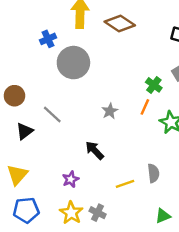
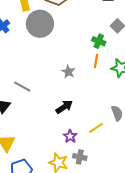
gray circle: (73, 63) -> (40, 24), moved
black arrow: (95, 150) -> (64, 107), turned 114
purple star: (71, 179) -> (70, 136), moved

